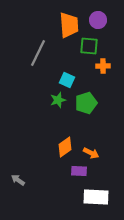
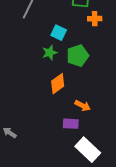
orange diamond: (65, 147) -> (58, 84), moved
white rectangle: (96, 197) -> (88, 150), turned 40

